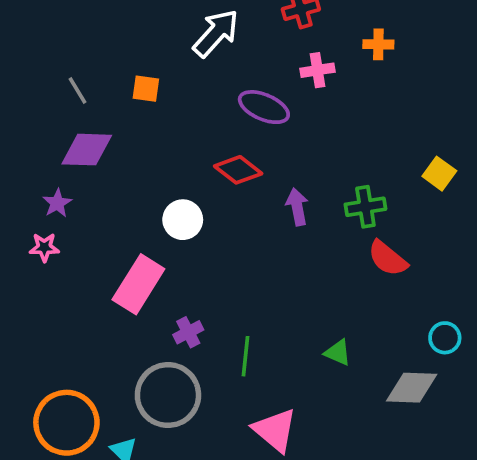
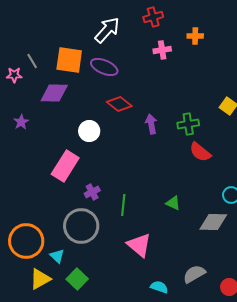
orange square: (146, 89) -> (69, 60), size x1.8
purple ellipse: (264, 107) -> (104, 67), moved
purple diamond: (87, 150) -> (54, 93), moved
pink star: (44, 247) -> (14, 75), moved

